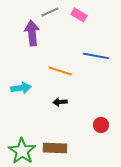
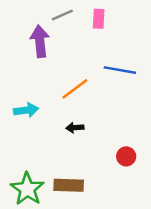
pink rectangle: (79, 15) -> (99, 19), turned 63
orange line: (60, 71) -> (75, 89), turned -55

